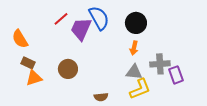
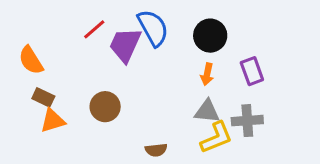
gray cross: (160, 64) -> (247, 121), moved
purple rectangle: (176, 75) -> (252, 71), moved

